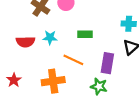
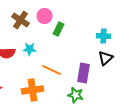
green rectangle: (85, 34) -> (58, 29), moved, turned -64

